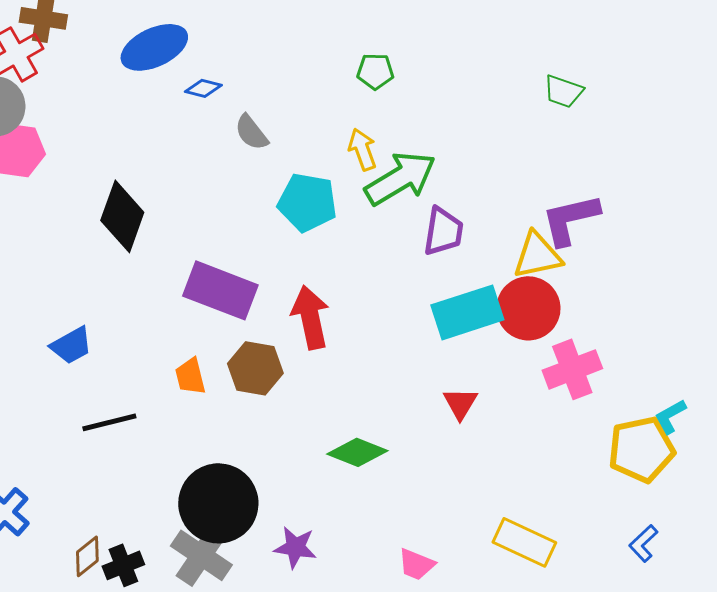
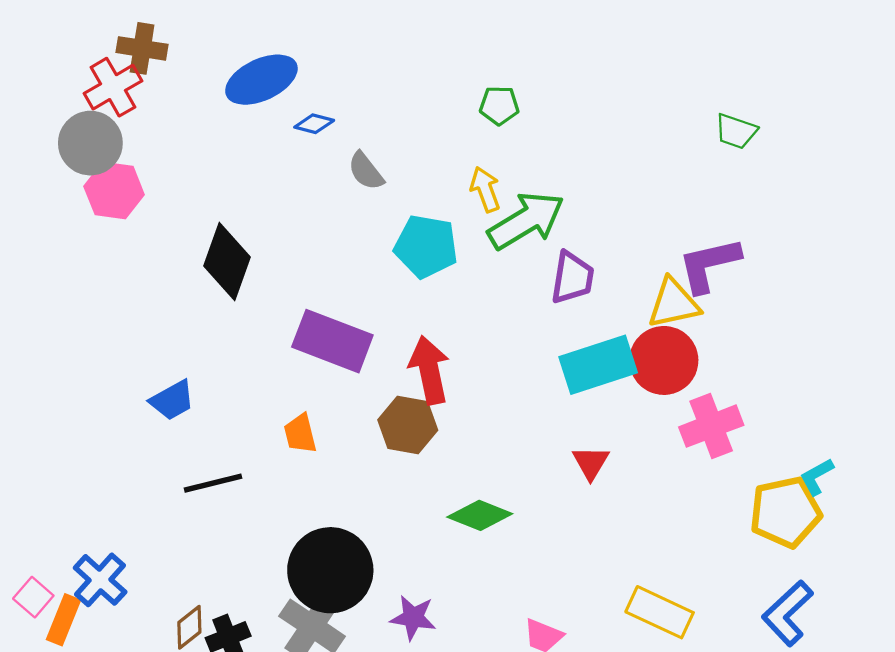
green trapezoid: (563, 91) -> (736, 131), moved
brown hexagon: (255, 368) -> (408, 425), moved
blue L-shape: (643, 543) -> (788, 613), size x1.6

